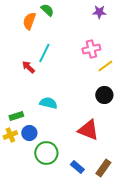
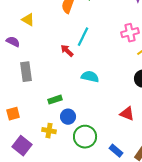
cyan semicircle: (48, 103) -> (90, 77), moved
red triangle: (88, 130) -> (127, 114), size x0.7
yellow cross: (10, 135) -> (49, 131), moved, turned 32

